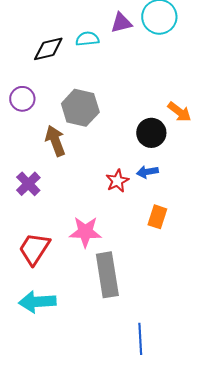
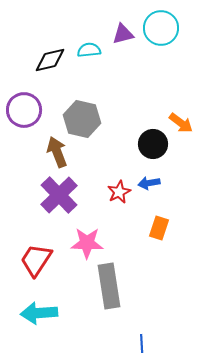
purple circle: (22, 99) -> (24, 110), size x1.4
purple cross: (28, 184) -> (59, 195), moved, size x1.5

